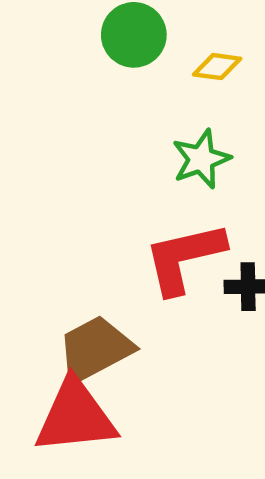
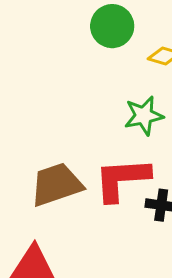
brown trapezoid: (95, 349) -> (56, 184), moved

